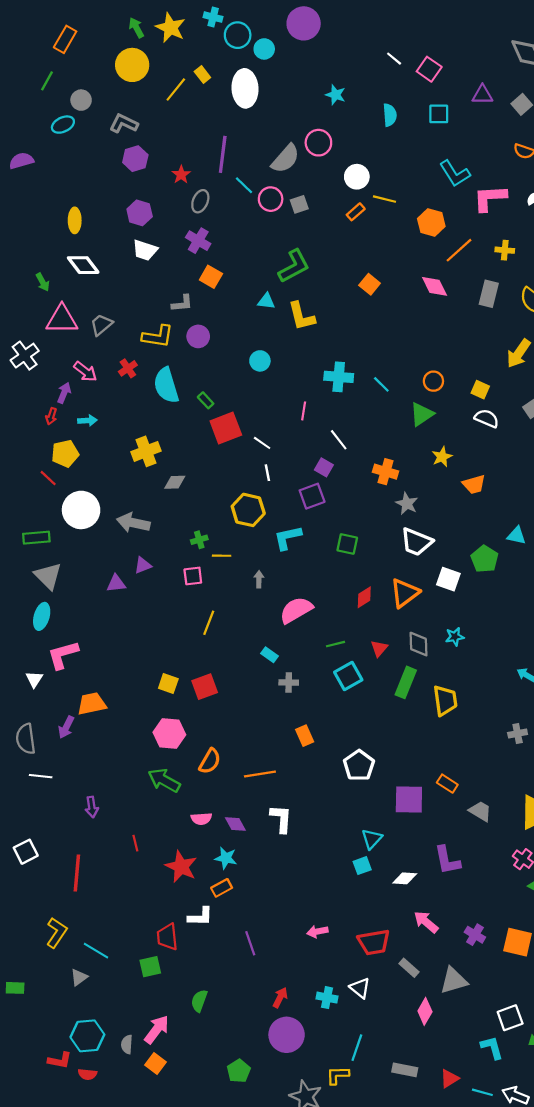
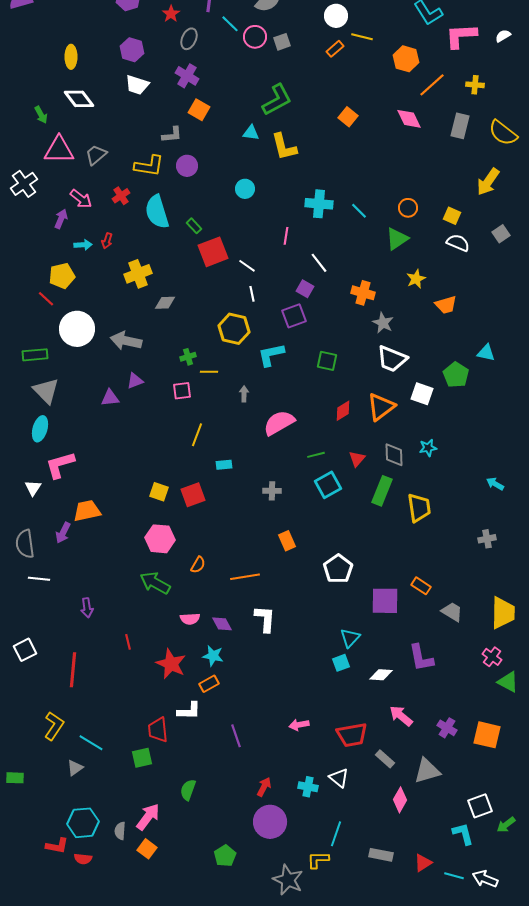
red arrow: (51, 416) -> (107, 241), moved
cyan rectangle: (269, 655) -> (224, 465), moved, turned -42
orange semicircle: (210, 761) -> (198, 565), size x0.7

